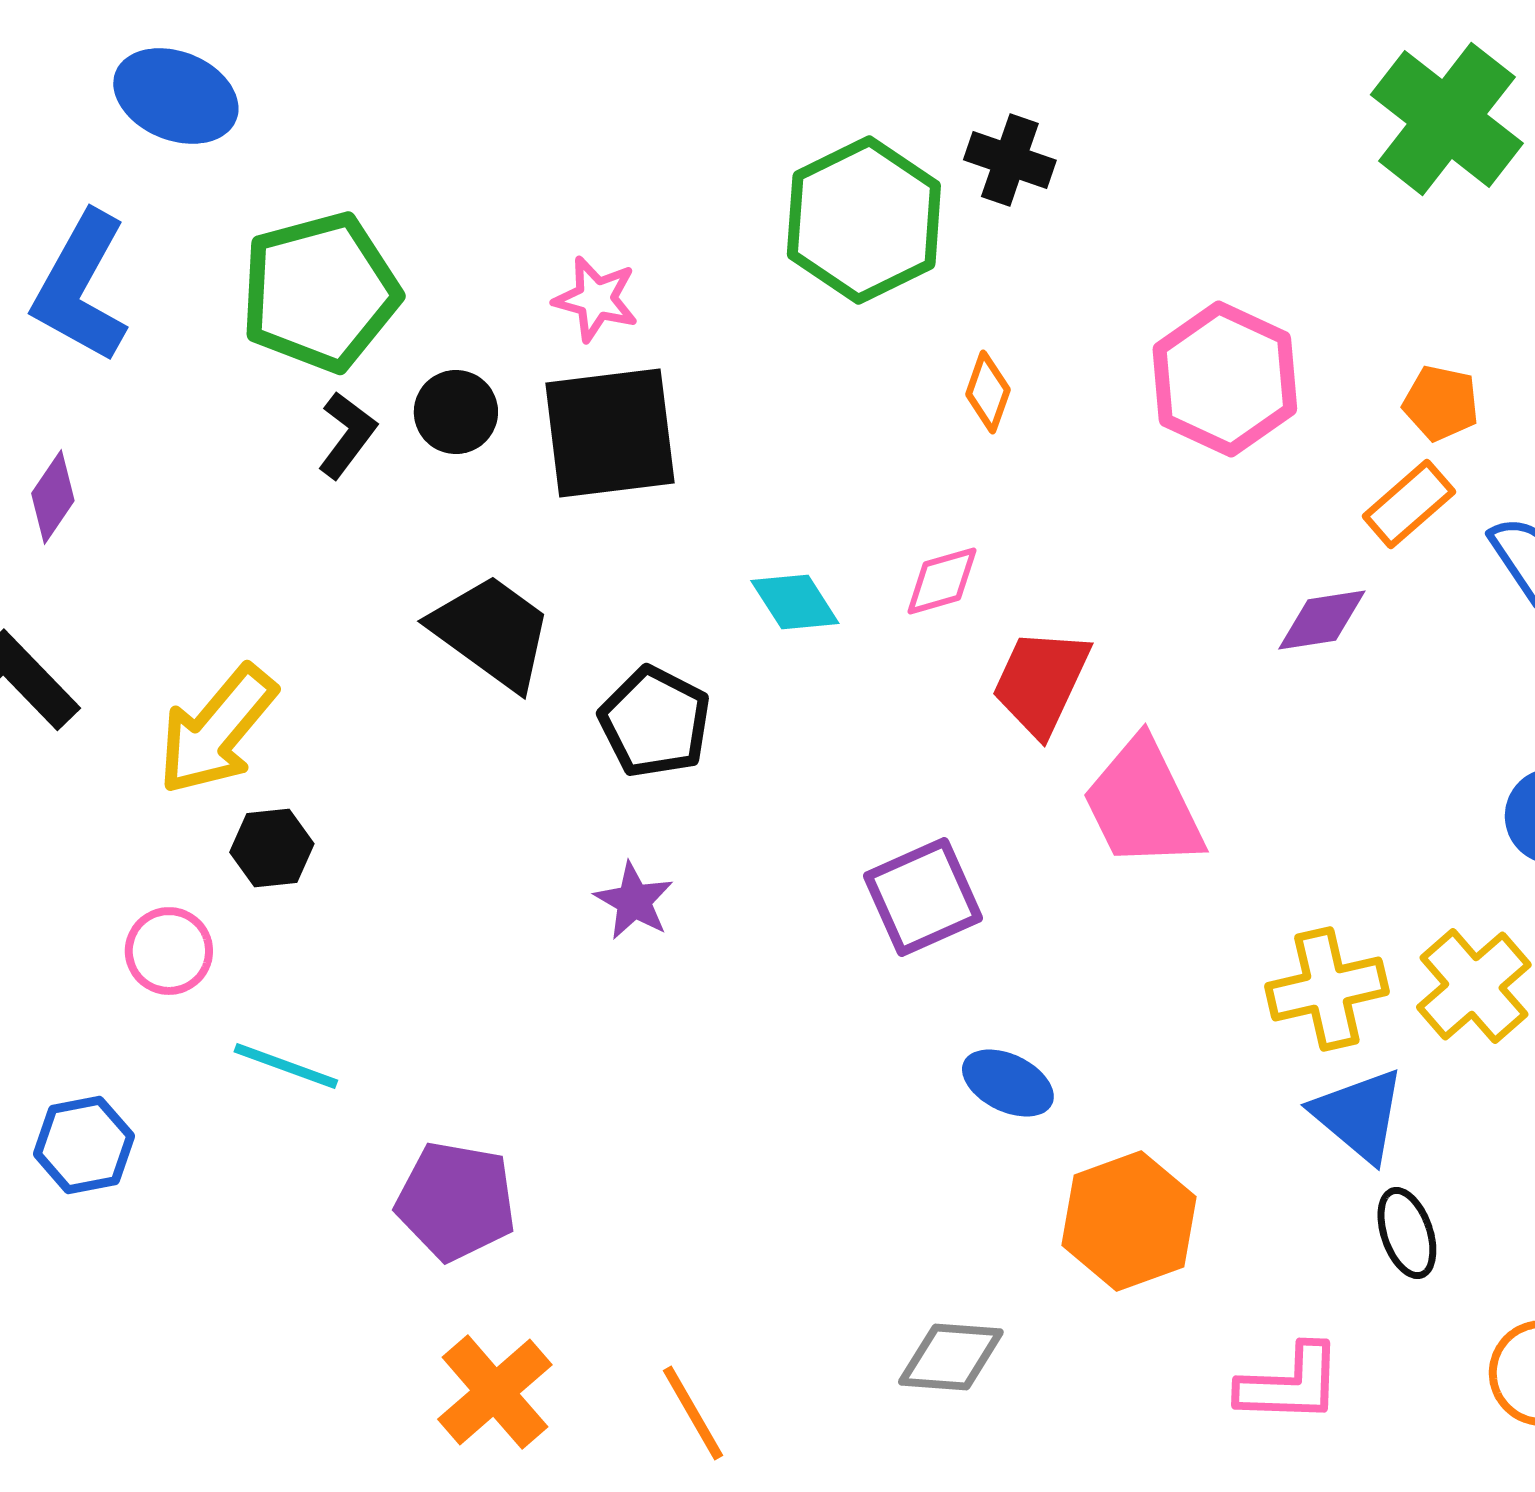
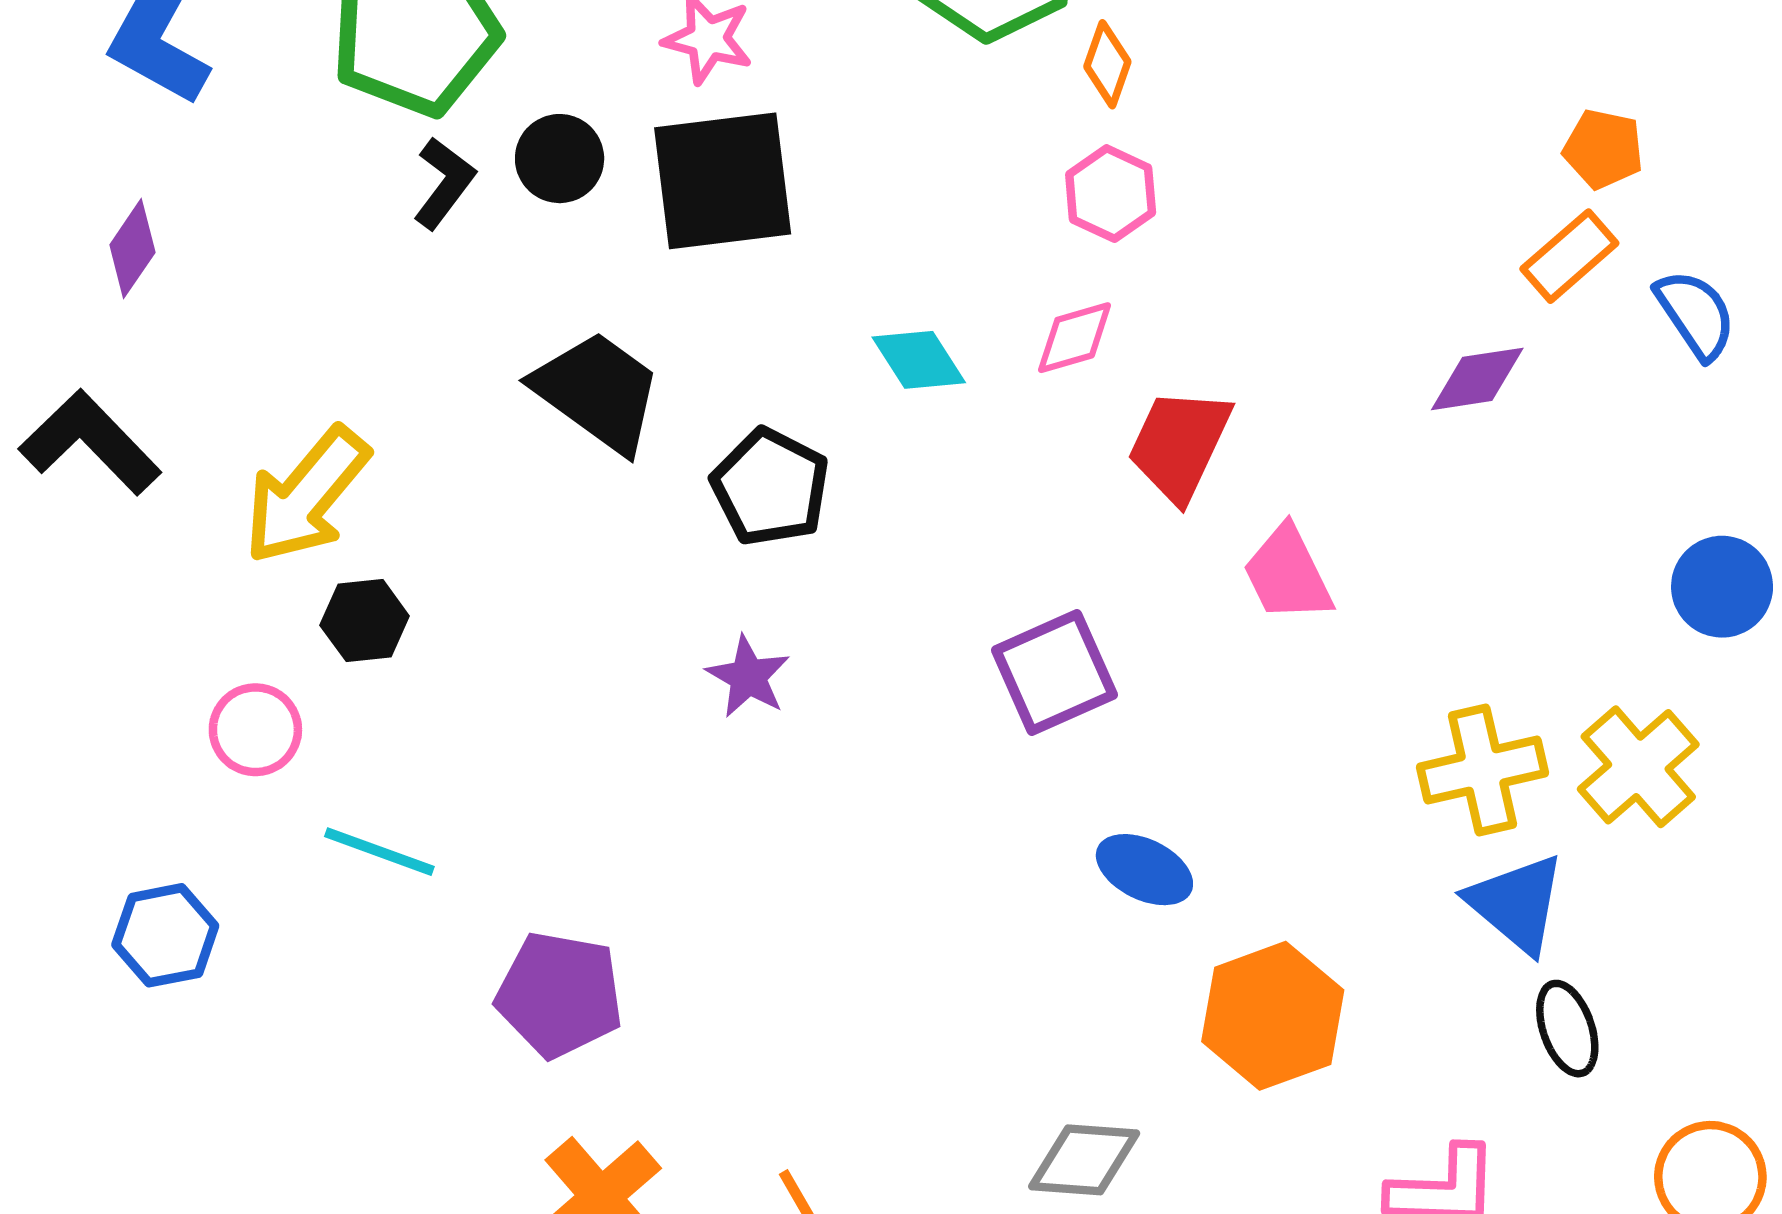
pink hexagon: (1225, 379) -> (1111, 194), moved, size x0.6
orange diamond: (988, 392) -> (1107, 64), moved
pink trapezoid: (1143, 804) -> (1288, 574), size x0.7

